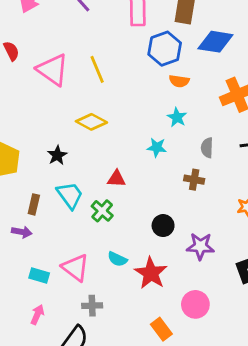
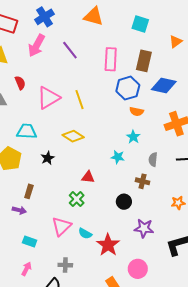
pink triangle: (53, 70) -> (48, 98), turned 50
cyan trapezoid: (70, 195) -> (27, 131), moved, turned -55
black circle: (163, 226) -> (124, 202), moved
pink triangle: (75, 268) -> (62, 226), moved, turned 35

